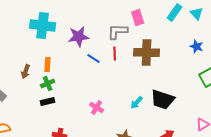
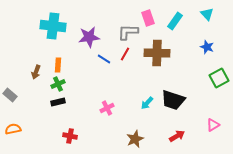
cyan rectangle: (175, 12) -> (175, 21), moved
red line: (115, 54) -> (125, 54), turned 32
pink cross: (97, 108) -> (107, 108), turned 32

